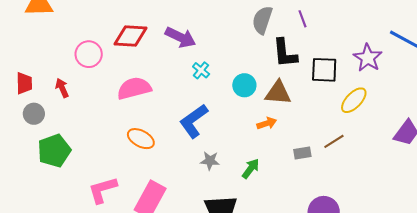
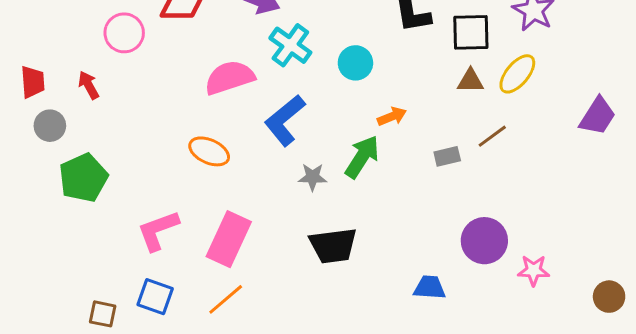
cyan cross: (201, 70) -> (290, 45), size x1.6
pink semicircle: (134, 88) -> (229, 78), moved
brown triangle: (278, 93) -> (470, 81), moved, size x0.7
green arrow: (251, 169) -> (362, 157), moved, size x1.4

